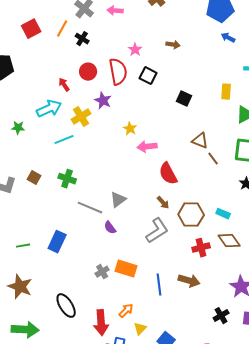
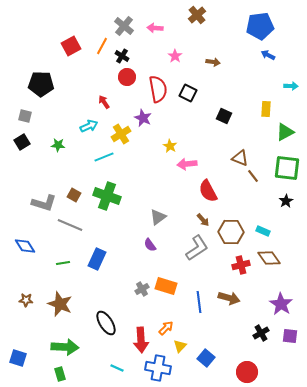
pink star: (135, 50) -> (175, 56), moved
red circle: (88, 72) -> (127, 77), moved
cyan arrow: (49, 109) -> (89, 126), size x0.7
green cross: (67, 179) -> (107, 196), size x1.5
gray line: (90, 208) -> (70, 225), moved

